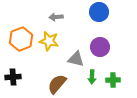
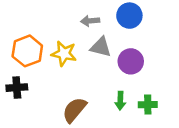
gray arrow: (56, 17) -> (90, 21), moved
gray triangle: (76, 59) -> (101, 47), moved
black cross: (13, 77) -> (17, 88), moved

